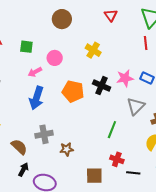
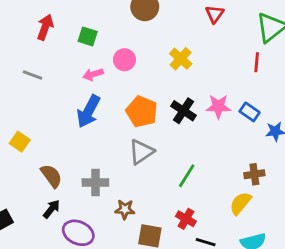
gray triangle: (136, 106) -> (141, 152), moved
gray cross: (44, 134) -> (95, 182), moved
brown star: (67, 149) -> (125, 209), moved

